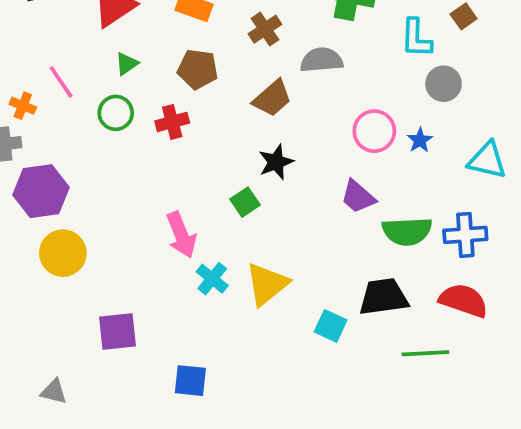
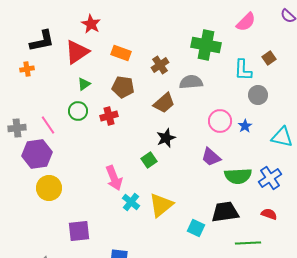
pink line: (61, 82) -> (48, 125), moved
orange cross: (23, 106) -> (27, 69), moved, turned -32
blue cross: (465, 235) -> (270, 178), turned -30
red semicircle: (464, 300) -> (269, 214), size x0.6

